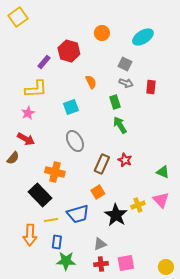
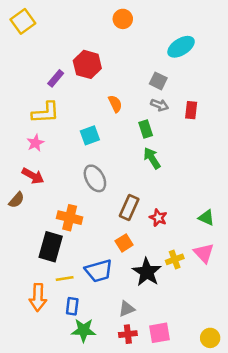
orange circle: (102, 33) -> (123, 19), moved
red star: (125, 160) -> (158, 218), moved
black rectangle: (40, 195) -> (51, 247), turned 60

